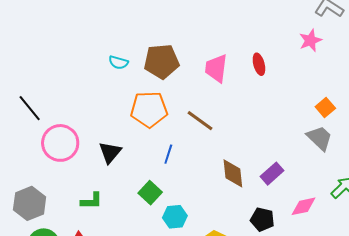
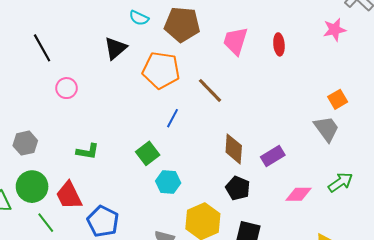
pink circle: (60, 143) -> (67, 88), size x0.6
black triangle: (110, 152) -> (115, 48), moved
gray hexagon: (30, 203) -> (25, 143), size x0.7
black pentagon: (262, 219) -> (238, 188), moved

